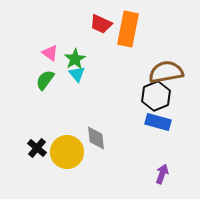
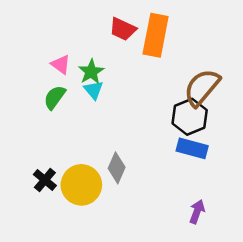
brown semicircle: (166, 72) -> (202, 88), turned -40
gray diamond: (96, 138) -> (117, 168), turned 30

